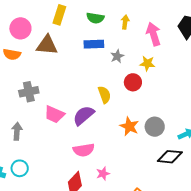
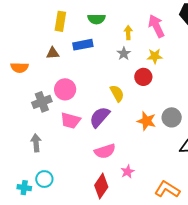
yellow arrow: (125, 22) -> (128, 33), moved
pink circle: (20, 28) -> (65, 89), moved
blue rectangle: (94, 44) -> (83, 45), moved
brown triangle: (47, 45) -> (53, 53), size x0.6

